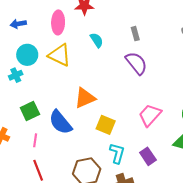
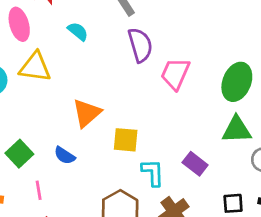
purple semicircle: (136, 63) -> (140, 45), turned 40
pink trapezoid: (150, 115) -> (175, 74), moved
blue semicircle: (60, 122) -> (65, 156), size x0.6

